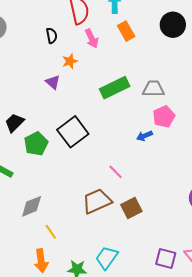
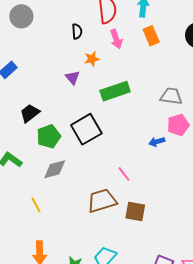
green rectangle: (115, 88) -> (115, 91), moved
gray diamond: (32, 206) -> (55, 169), moved
brown square: (131, 208) -> (135, 211), turned 30
yellow line: (51, 232) -> (36, 205), moved

